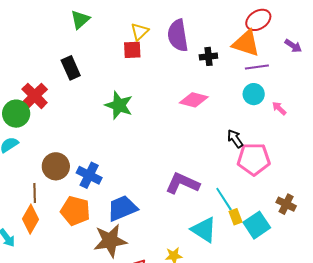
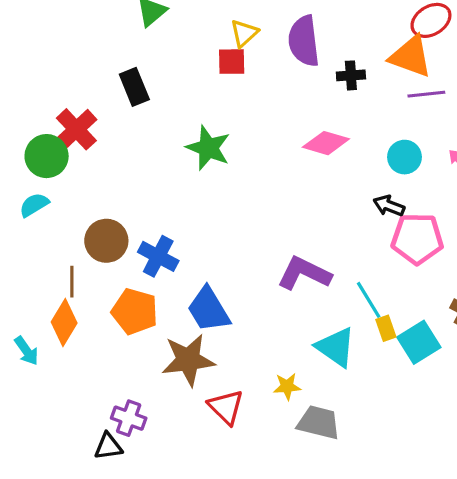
cyan circle: (254, 94) -> (404, 157), moved
black arrow: (235, 139) -> (389, 206), turned -36
blue trapezoid: (122, 208) -> (209, 310), turned -100

